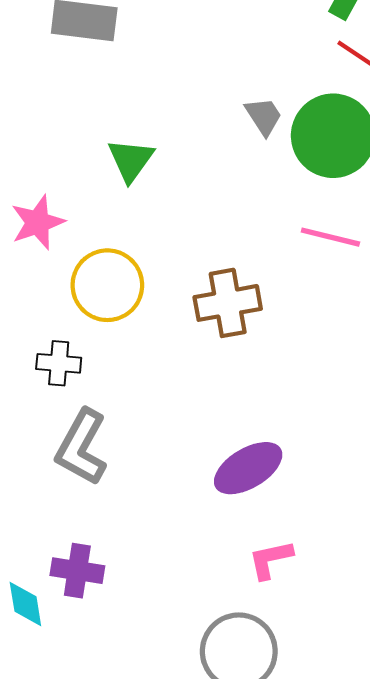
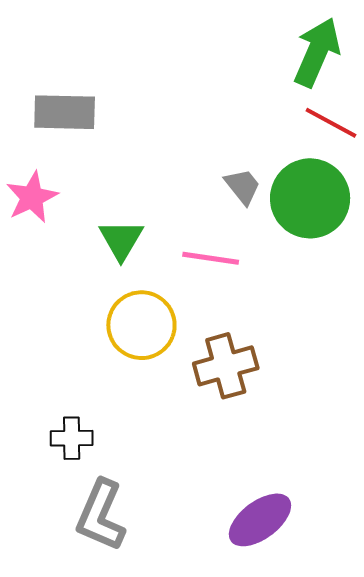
pink star: (38, 222) -> (32, 197), moved
pink line: (330, 237) -> (211, 258), moved
yellow circle: (107, 285) -> (141, 325), moved

